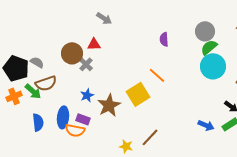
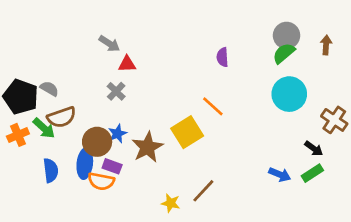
gray arrow: (104, 18) -> (109, 44), moved
gray circle: (205, 31) -> (287, 35), moved
green semicircle: (209, 47) -> (284, 53), moved
brown circle: (72, 53) -> (97, 142), moved

